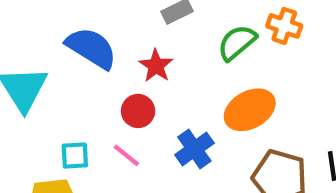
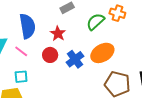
blue semicircle: (91, 48) -> (27, 26), turned 50
blue cross: (194, 149) -> (75, 59), moved
pink line: (126, 155) -> (21, 51), moved

